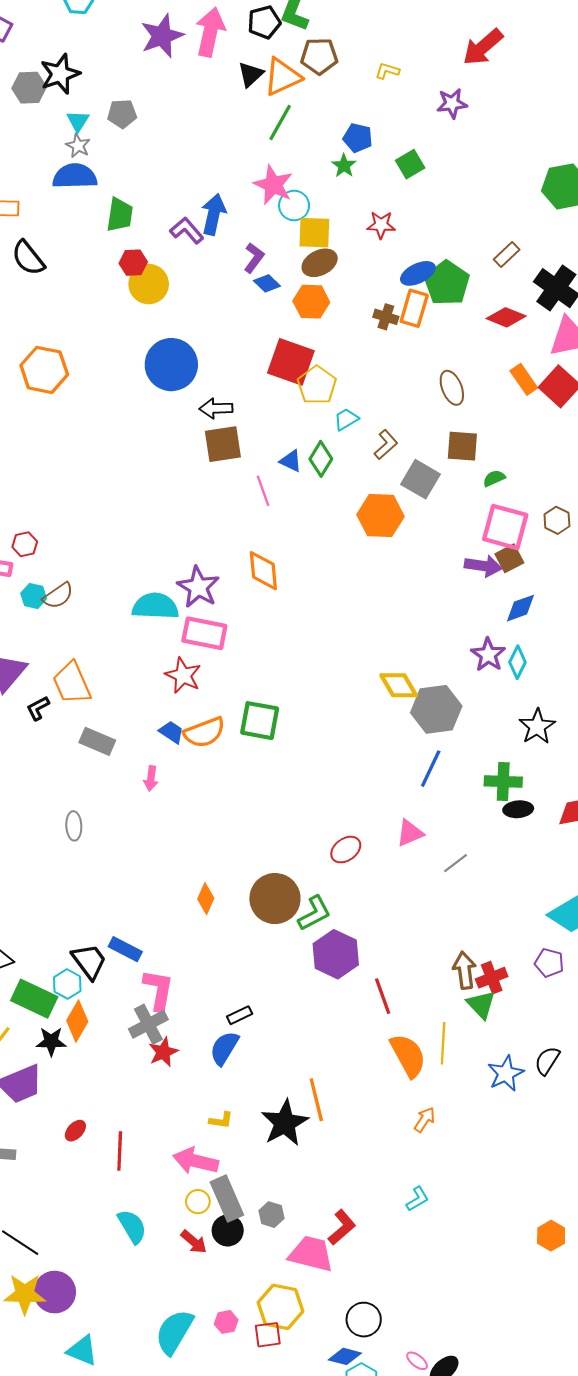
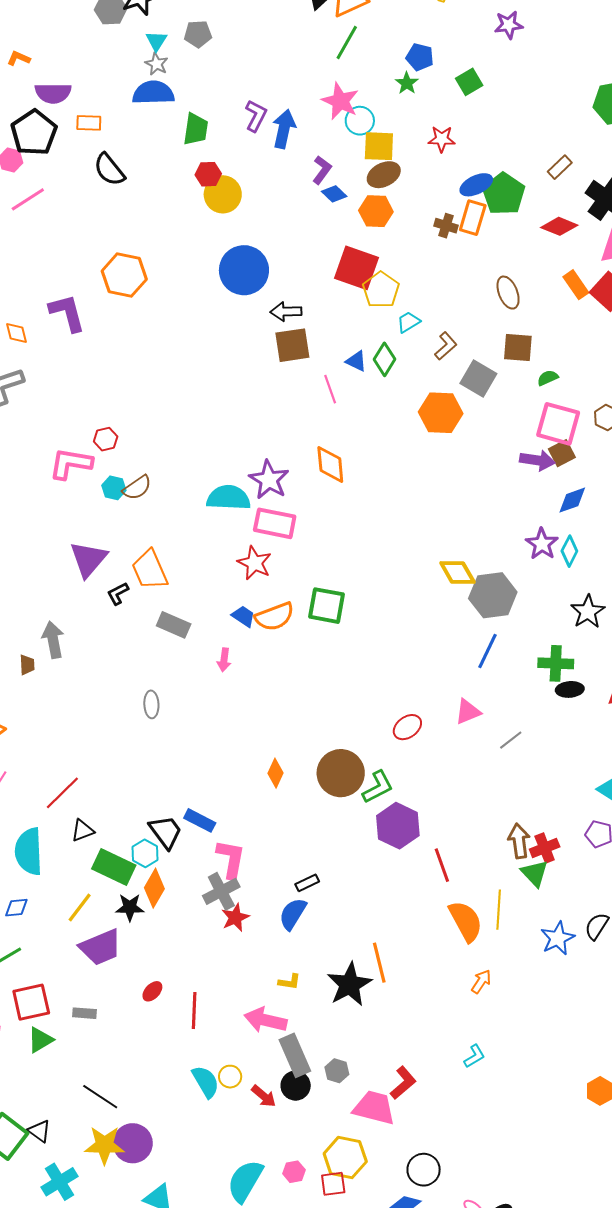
purple L-shape: (187, 230) -> (256, 116), moved, turned 68
yellow circle: (198, 1202) -> (230, 1077), moved

